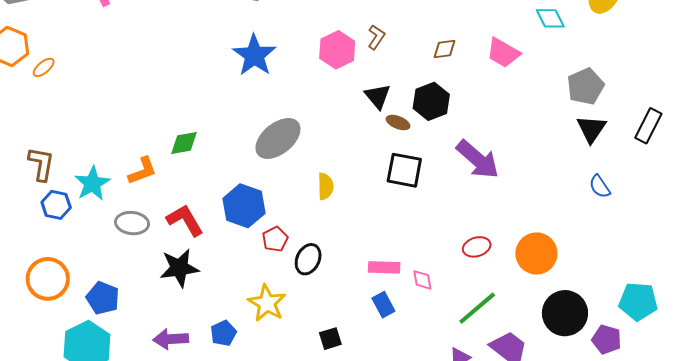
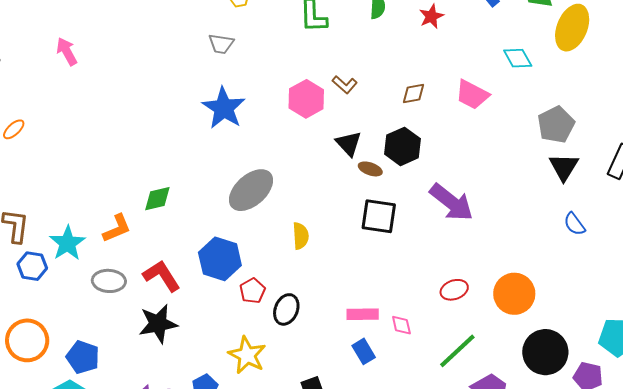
brown L-shape: (376, 37) -> (345, 85), turned 100

